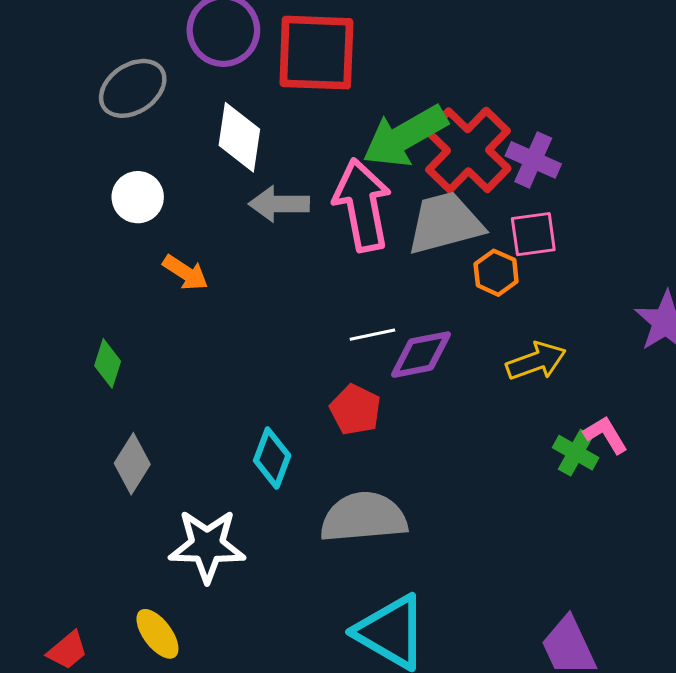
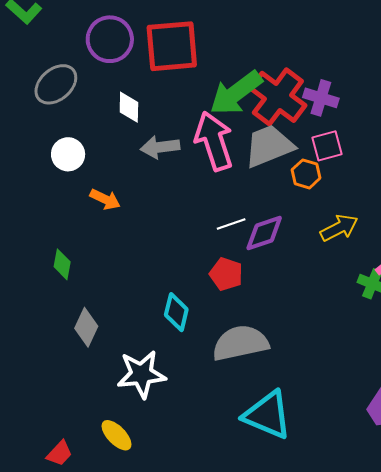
white diamond: (239, 137) -> (129, 107), size x0.7

